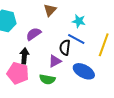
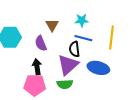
brown triangle: (50, 10) -> (52, 25), moved
purple semicircle: (34, 34) -> (41, 43), turned -63
purple triangle: (55, 61) -> (68, 65), size x1.6

